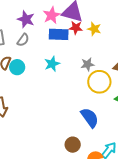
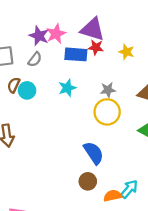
pink star: (52, 15) -> (56, 34), moved
yellow star: (94, 29) -> (126, 52), moved
yellow circle: (99, 82) -> (107, 112), moved
blue semicircle: (90, 118) -> (94, 153), moved

